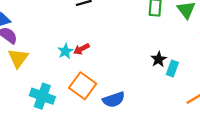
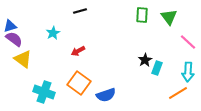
cyan star: (65, 51) -> (53, 33), moved
yellow triangle: (18, 58) -> (23, 59), turned -30

